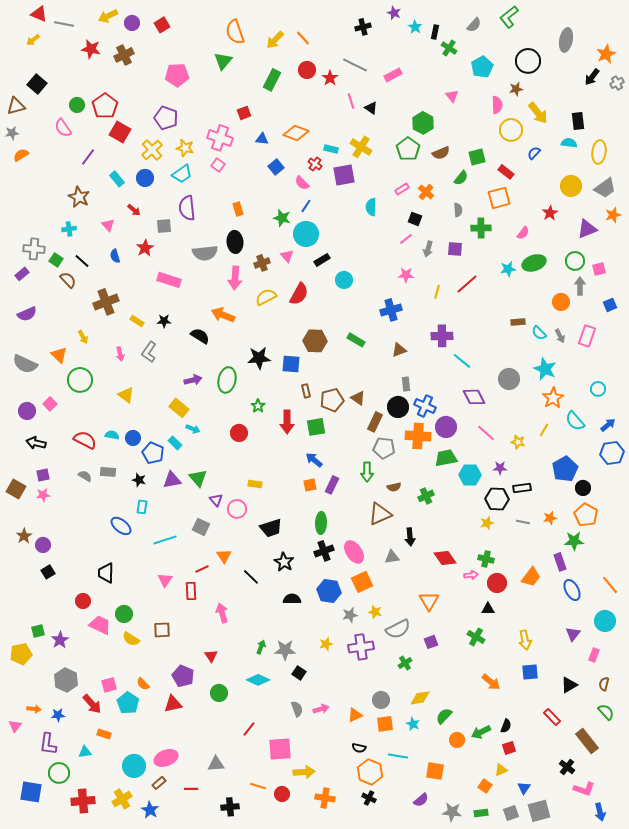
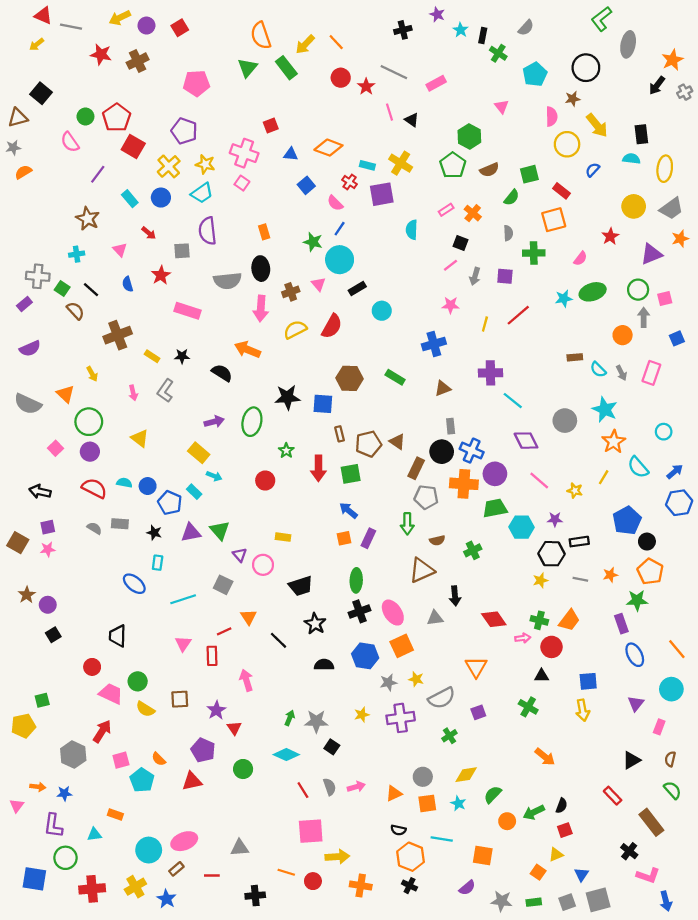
green L-shape: (509, 17) -> (601, 19), moved
green rectangle: (272, 80) -> (286, 68), moved, turned -65
purple circle: (27, 411) -> (90, 452), moved
orange trapezoid: (531, 577) -> (569, 620), moved
purple star: (60, 640) -> (216, 710), moved
blue square: (530, 672) -> (588, 681), moved
red arrow: (92, 704) -> (102, 731), moved, turned -105
red line: (249, 729) -> (303, 790), moved, turned -70

